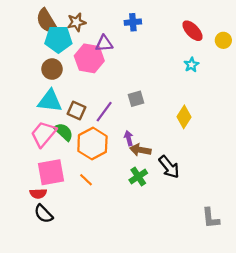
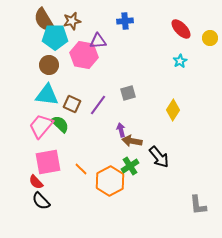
orange hexagon: (92, 144) -> (110, 181), moved
red semicircle: (38, 194) -> (36, 182), turned 49

